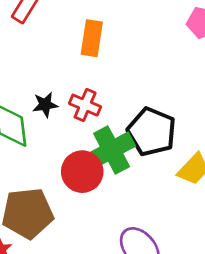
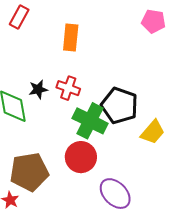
green cross: (112, 150) -> (90, 121), turned -32
red circle: (82, 172) -> (81, 157), moved

